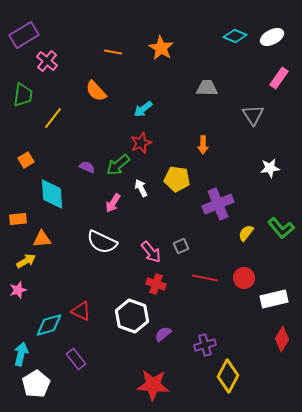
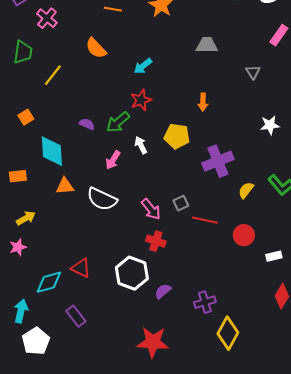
gray triangle: (253, 115) -> (253, 72), size x0.7
orange triangle: (42, 239) -> (65, 186), moved
red line: (205, 278) -> (205, 220), moved
white rectangle: (274, 299) -> (274, 256), size x0.6

